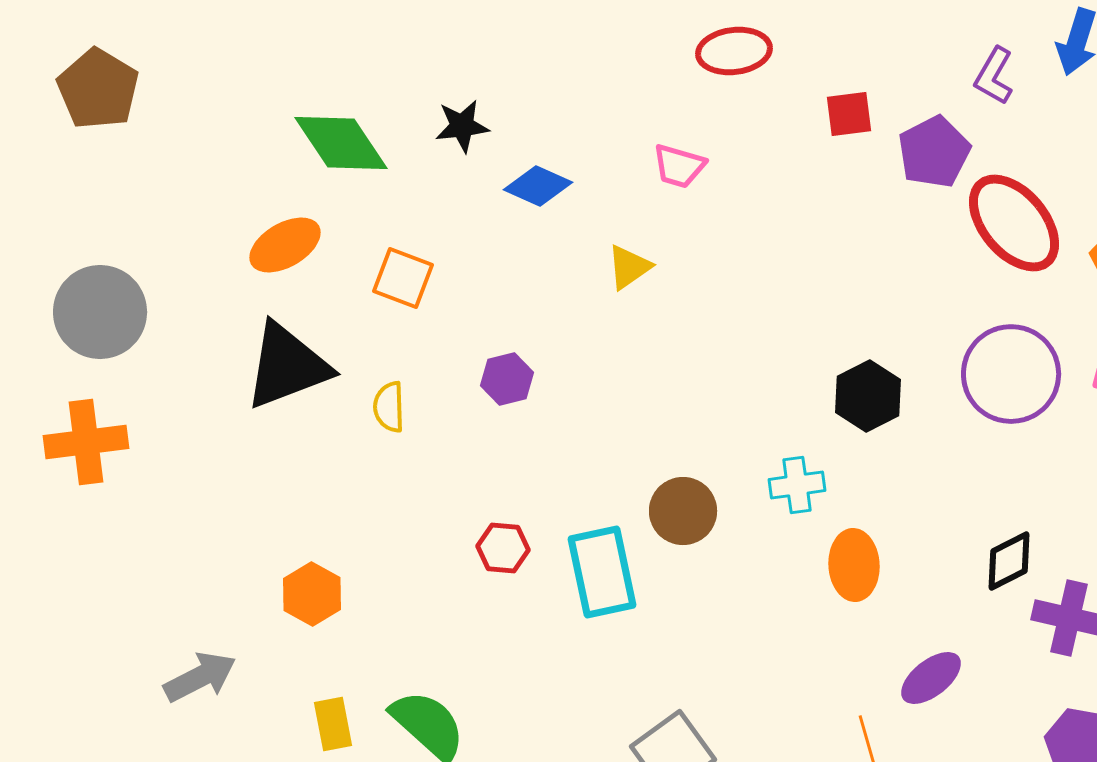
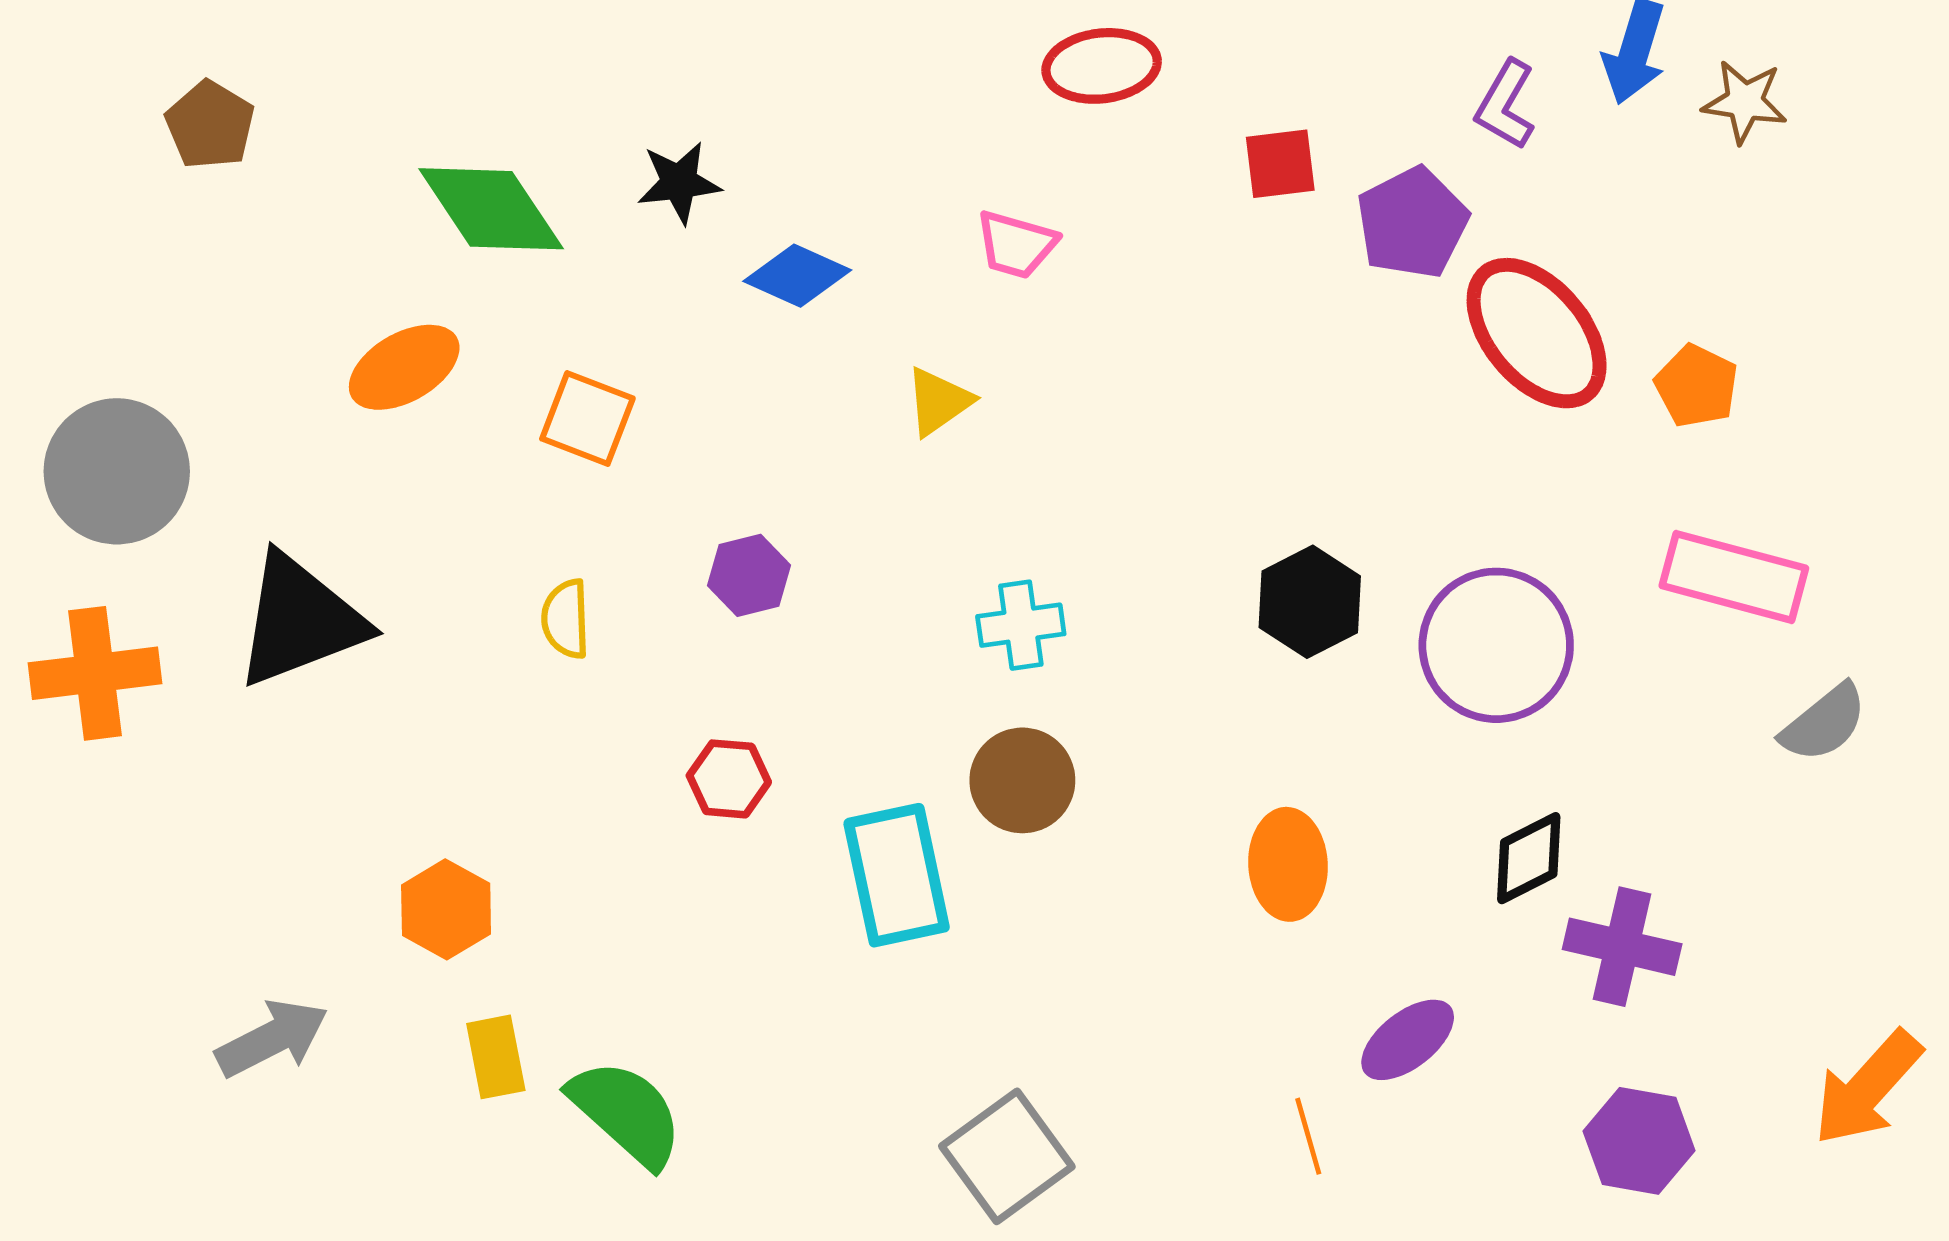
brown pentagon: (98, 89) -> (210, 125), moved, size x0.7
black triangle: (287, 366) -> (300, 620), moved
purple circle: (1011, 374) -> (1496, 645), moved
cyan cross: (797, 485) -> (1021, 625), moved
red hexagon: (503, 548) -> (729, 779), moved
yellow rectangle: (333, 724) -> (496, 1057), moved

